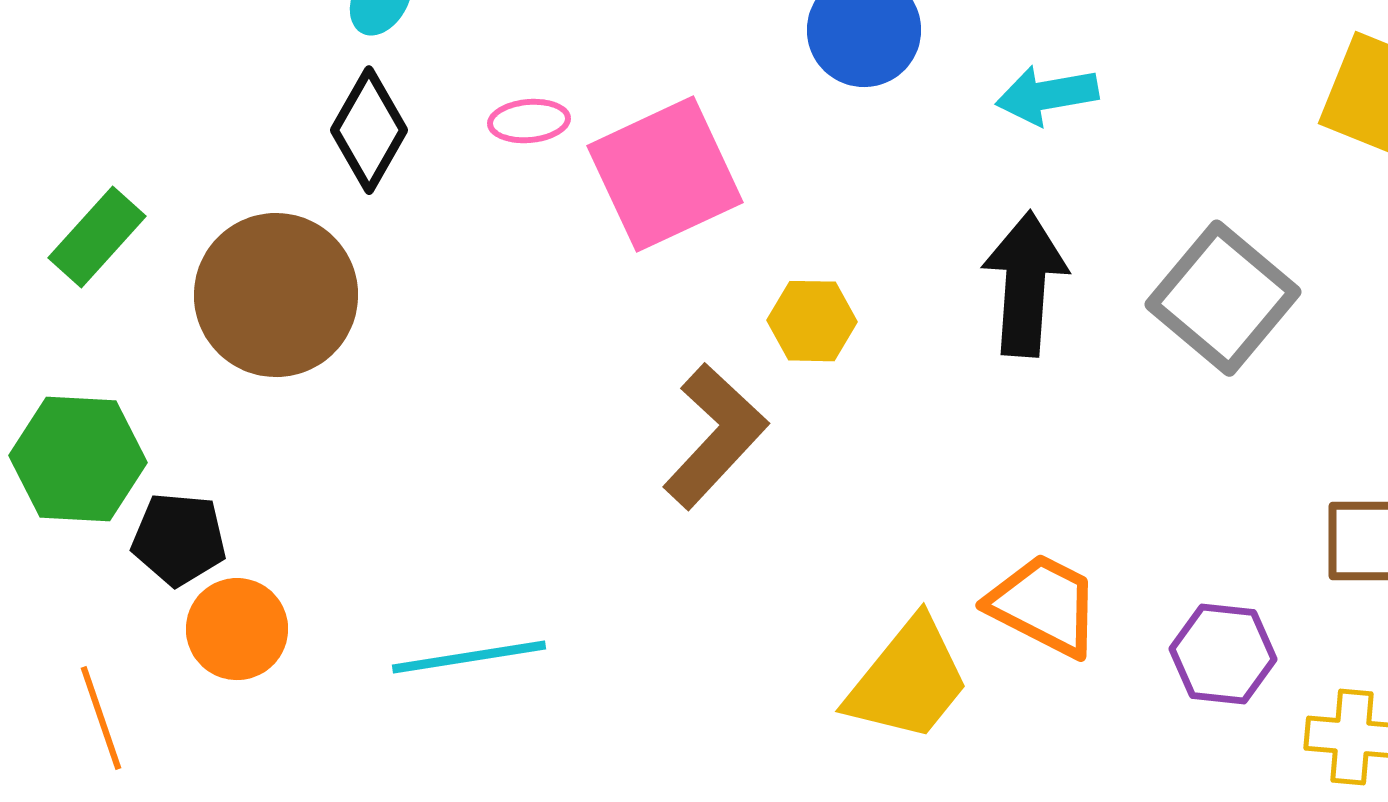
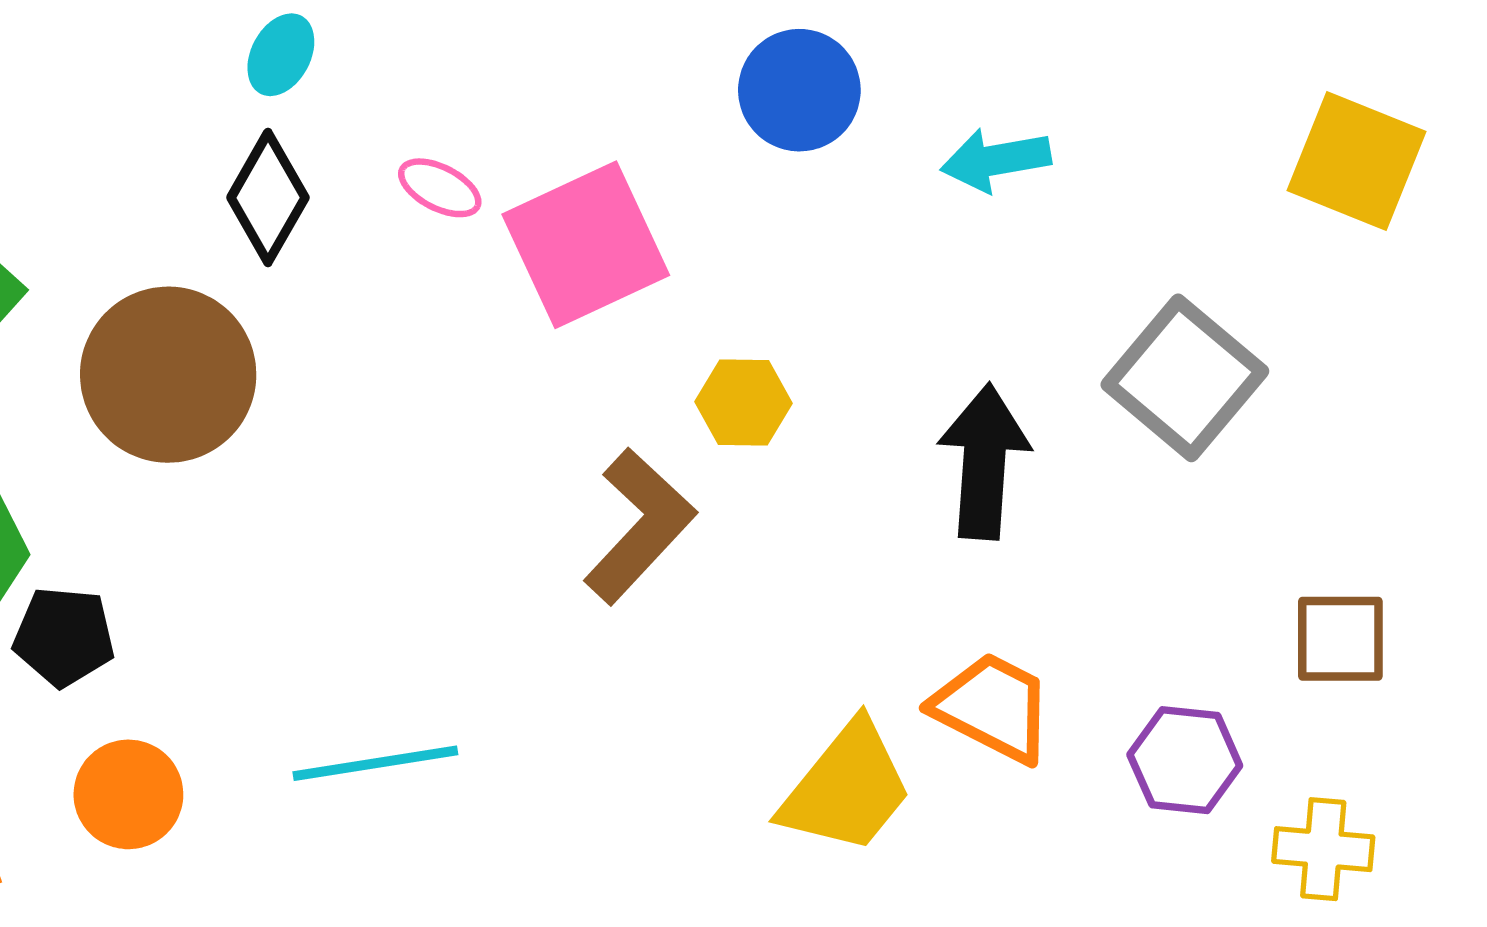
pink ellipse: (529, 121) -> (440, 188), turned 32
black arrow: (1025, 284) -> (984, 462), moved
orange circle: (237, 629) -> (128, 794), moved

